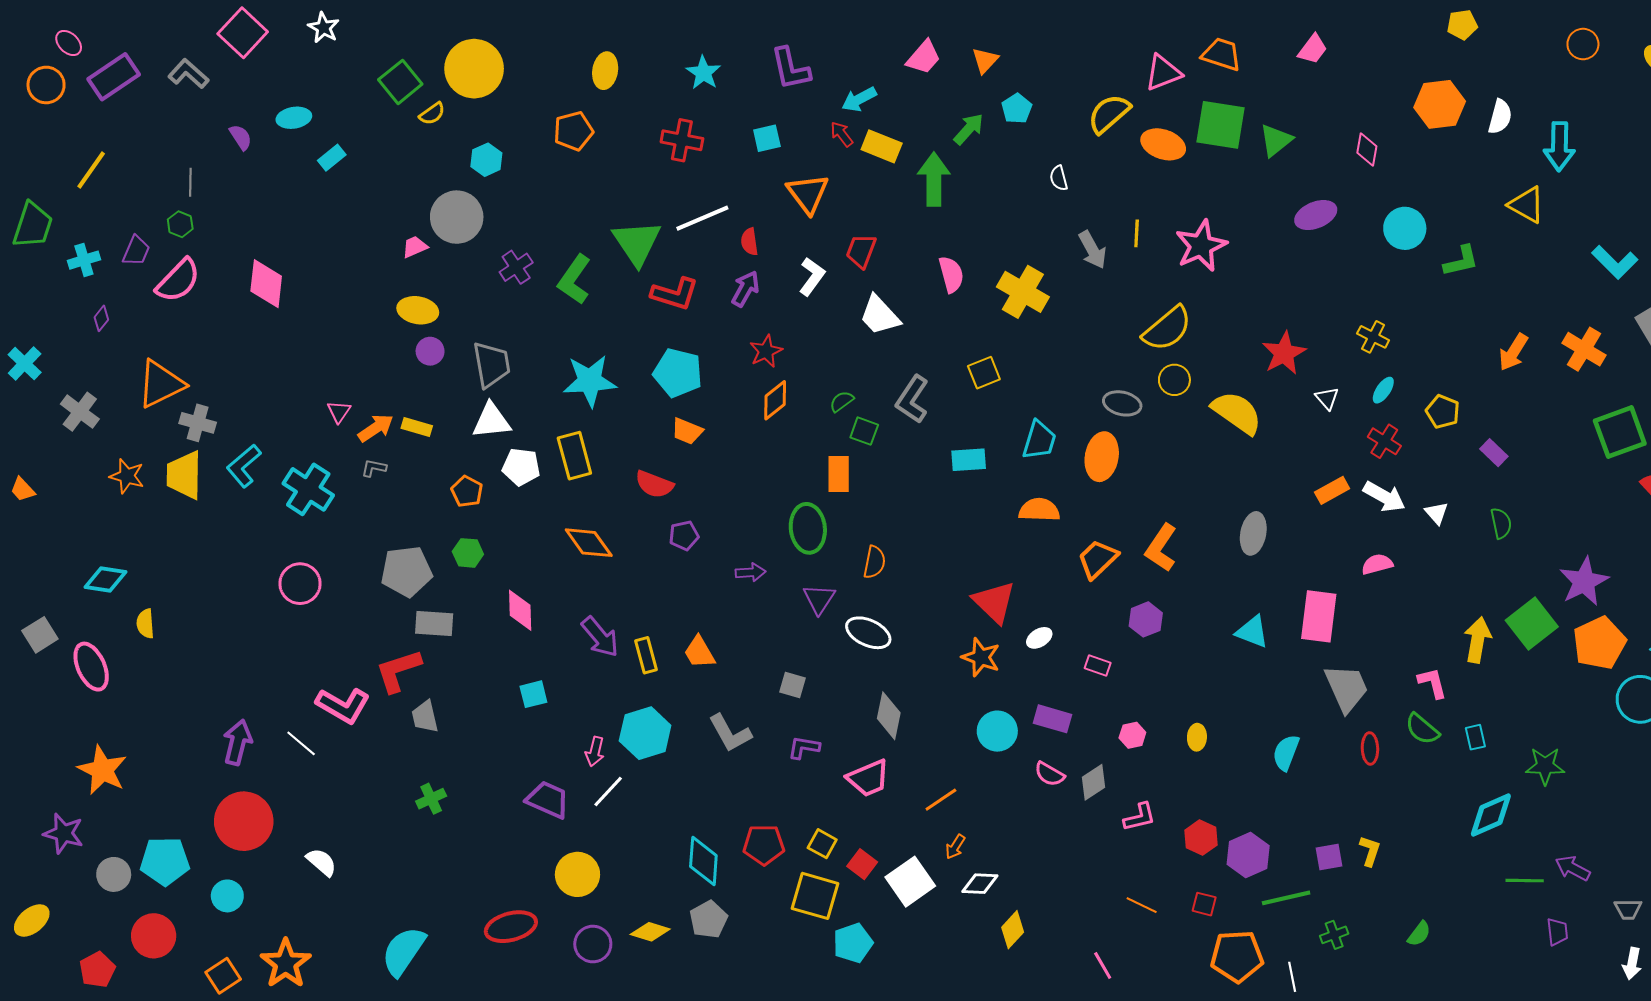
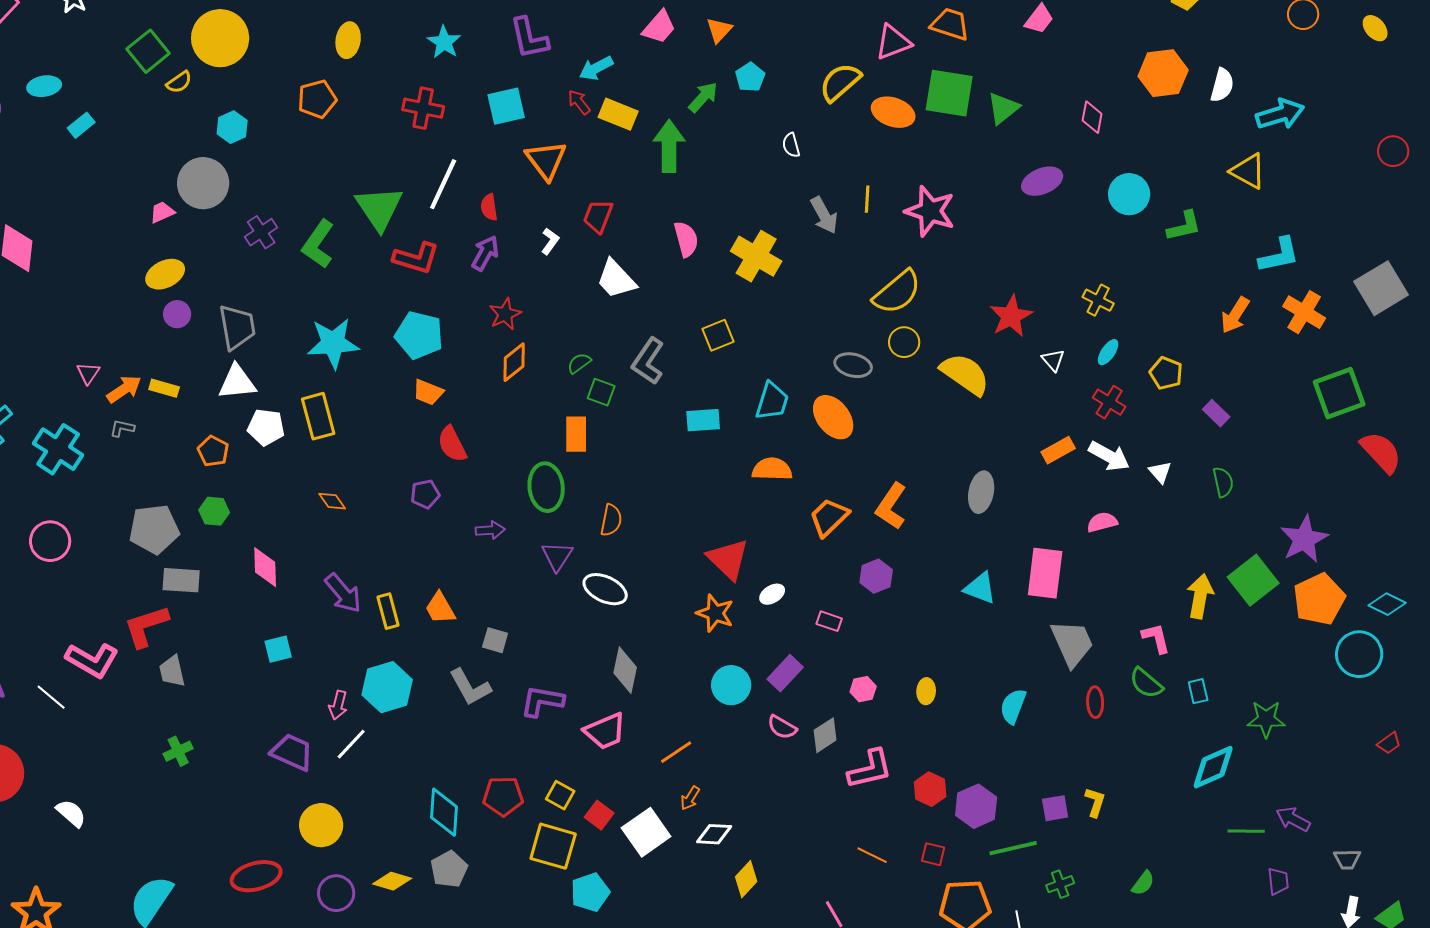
cyan square: (767, 138) -> (506, 106), size x1.4
cyan arrow: (1559, 146) -> (1280, 114), turned -108
white line: (702, 218) -> (443, 184), turned -42
pink star: (1201, 246) -> (930, 211), turned -30
cyan L-shape: (1615, 262) -> (1279, 255), moved, turned -57
white L-shape: (812, 276) -> (550, 241), size x0.7
yellow ellipse: (418, 310) -> (165, 274), turned -36
orange ellipse: (1102, 457) -> (833, 417), turned -48
red semicircle: (654, 484) -> (452, 444), moved, turned 42
orange diamond: (589, 543) -> (332, 501), size x0.6
gray square: (792, 685) -> (495, 640), moved
purple rectangle: (1053, 719) -> (785, 673), turned -63
purple L-shape: (804, 747) -> (542, 701), size x1.4
pink L-shape: (1140, 817) -> (870, 769), size x1.4

